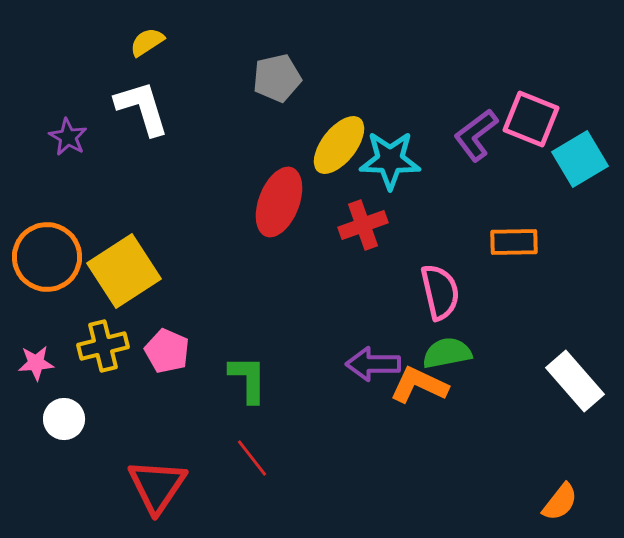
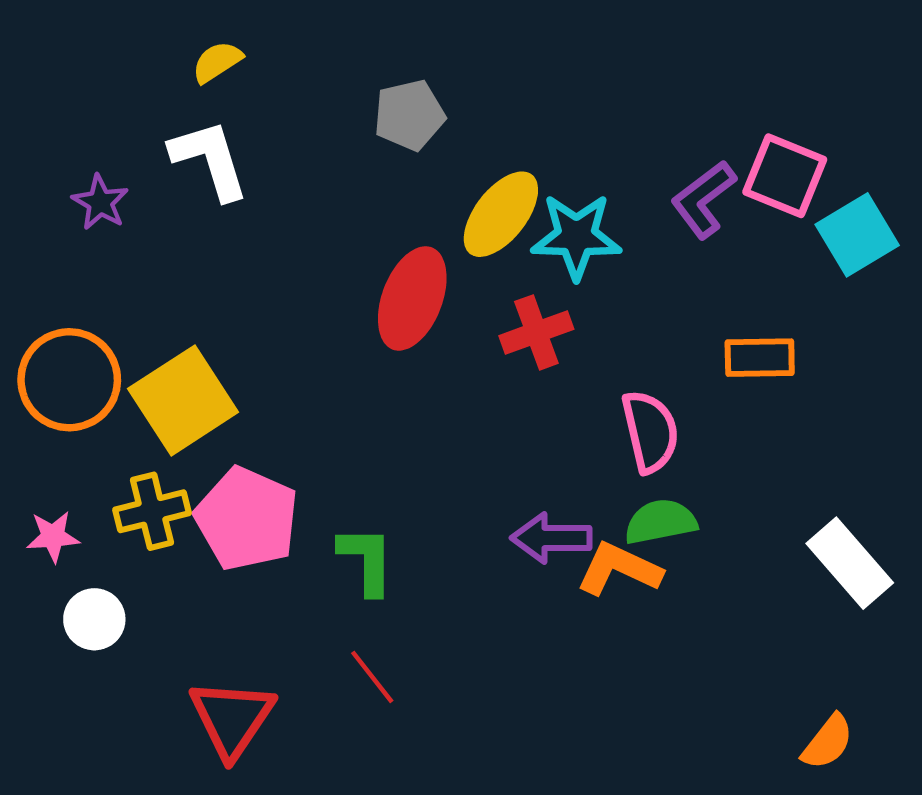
pink pentagon: (167, 351) -> (247, 519), size x1.6

